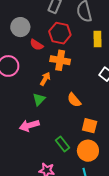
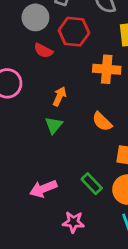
gray circle: (20, 27) -> (35, 17), moved
orange cross: (60, 60) -> (107, 69), moved
pink arrow: (29, 125) -> (43, 189), moved

